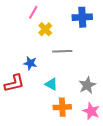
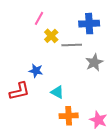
gray line: (62, 51) -> (72, 45), moved
gray star: (87, 85) -> (94, 62), moved

